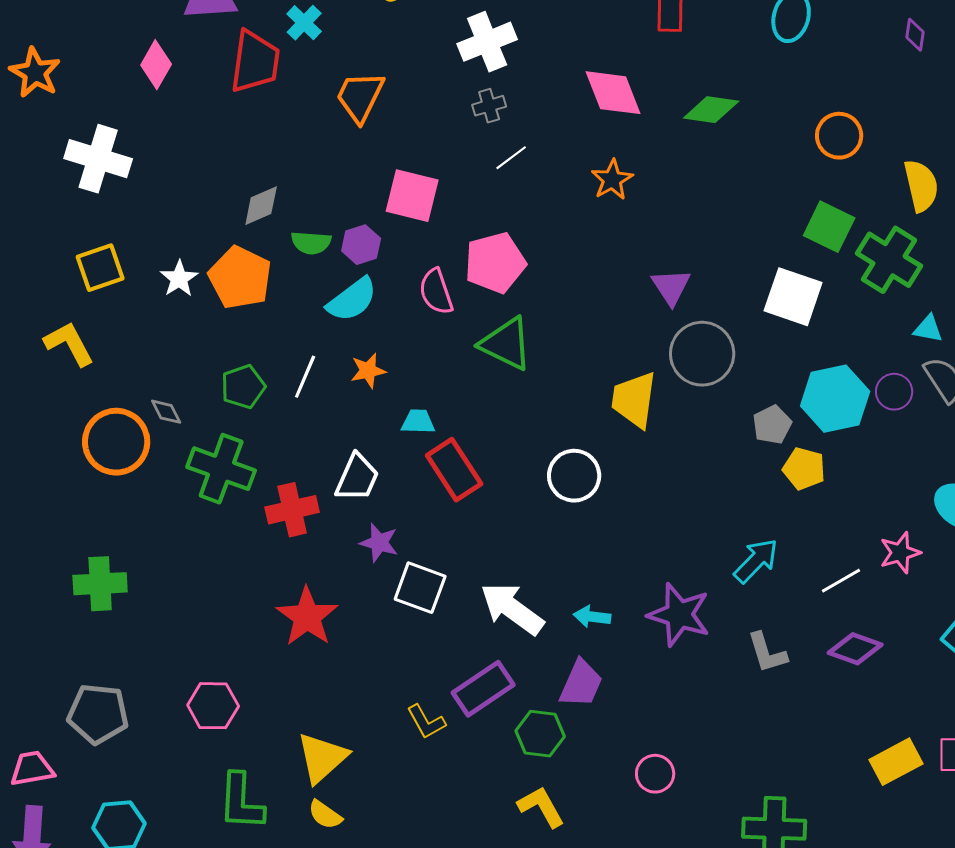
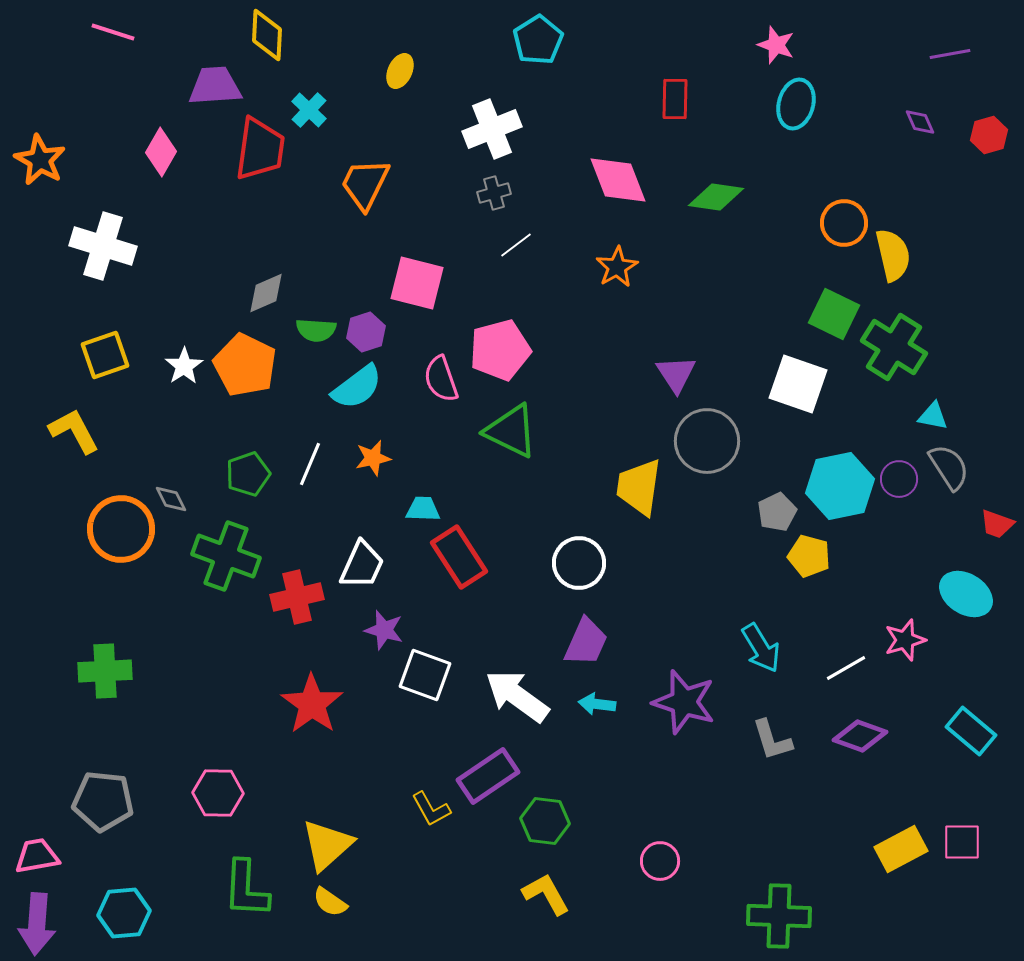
purple diamond: (915, 35) -> (920, 122), turned -32
yellow semicircle: (921, 186) -> (893, 255), moved
cyan arrow: (756, 561) -> (761, 648), turned 105
purple trapezoid: (581, 684) -> (586, 642), moved

